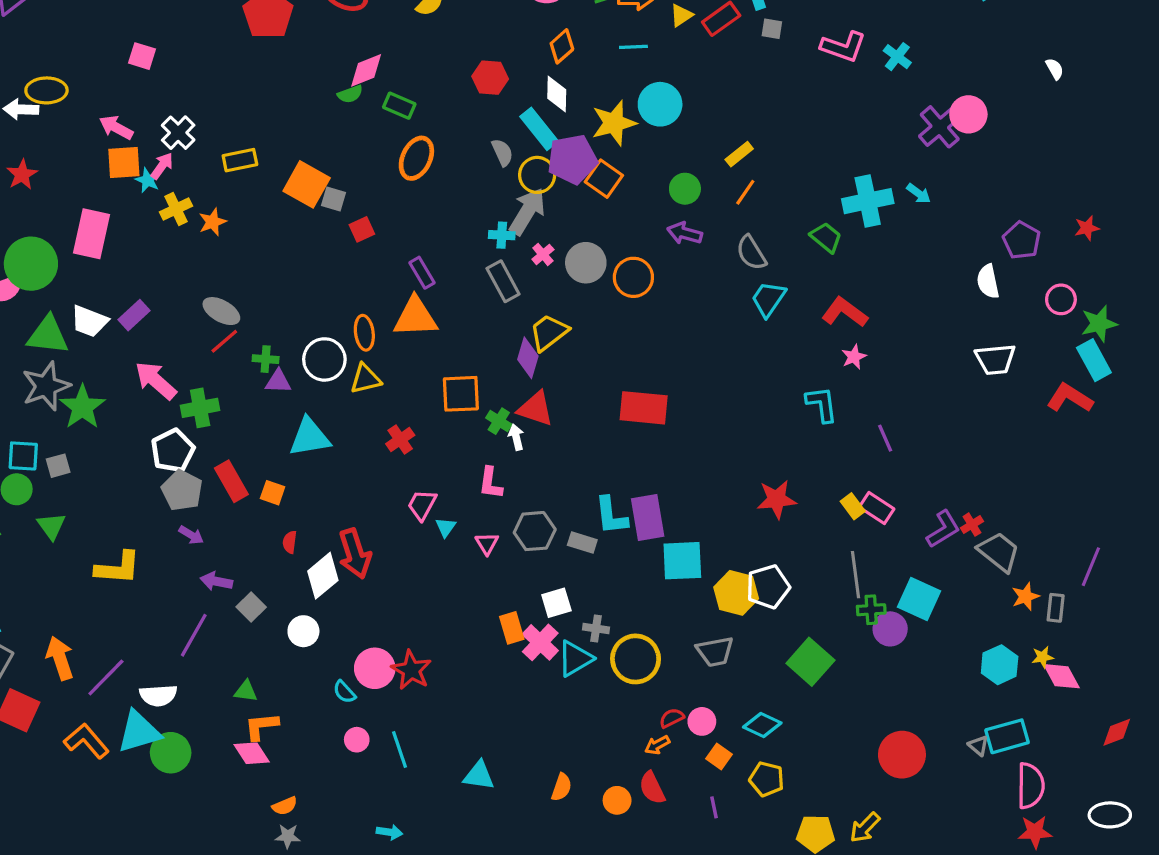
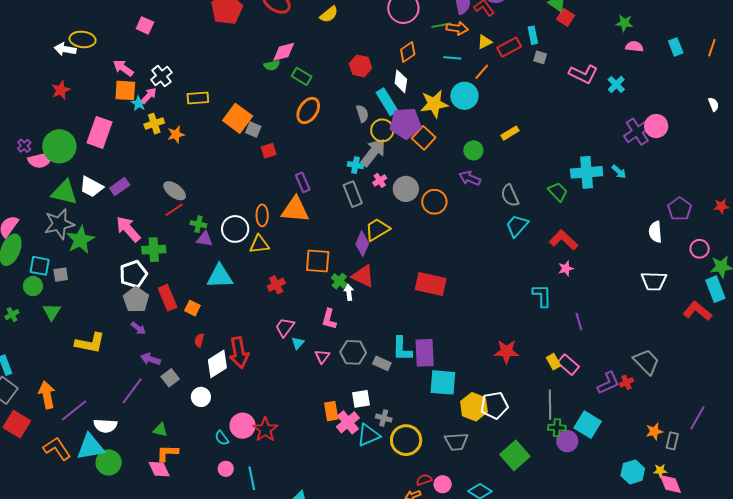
orange line: (745, 192) -> (482, 72), moved
gray trapezoid: (999, 552) -> (646, 362), moved

